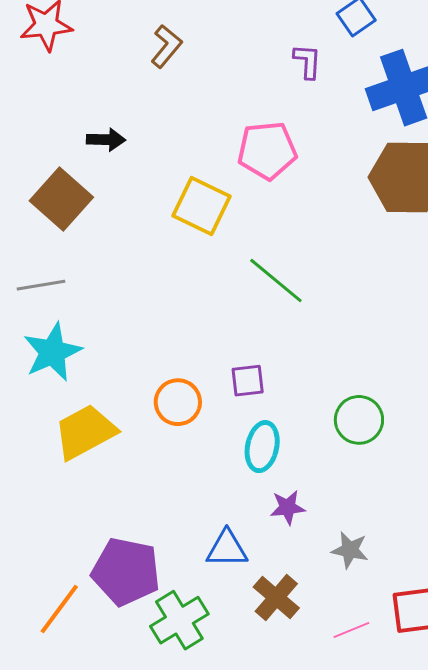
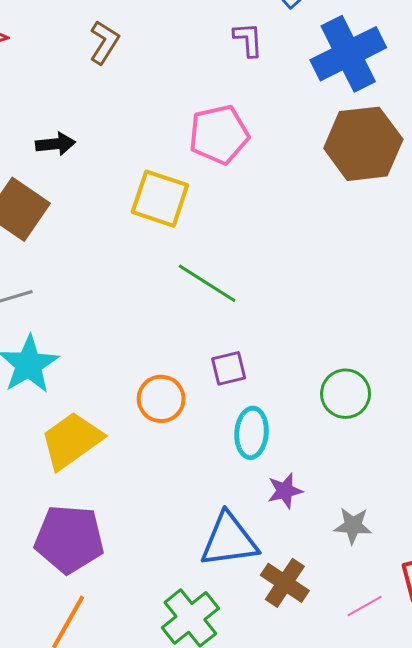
green line: (276, 280) -> (207, 283), moved
blue triangle: (227, 549) -> (229, 540), size x1.4
purple pentagon: (126, 572) -> (69, 539), moved

